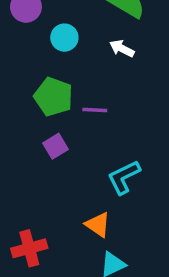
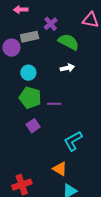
cyan circle: (64, 38) -> (28, 73), moved
white arrow: (122, 48) -> (67, 68), turned 144

